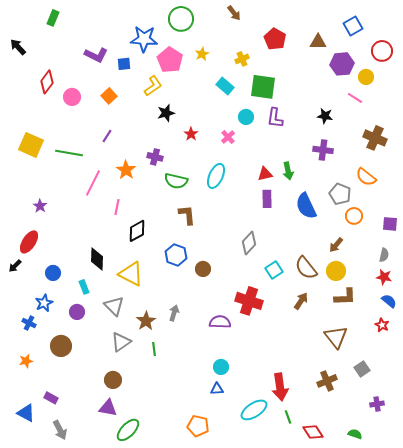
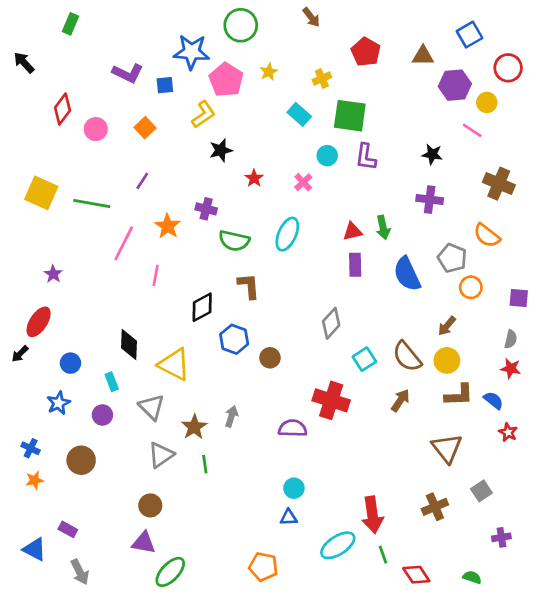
black diamond: (137, 231) -> (202, 307), moved
blue semicircle: (389, 301) -> (493, 400), moved
blue cross: (29, 323) -> (31, 448), moved

